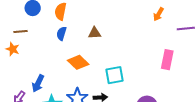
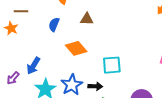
blue semicircle: (61, 33) -> (54, 24), moved
brown triangle: (95, 33) -> (87, 19), moved

